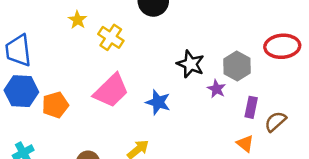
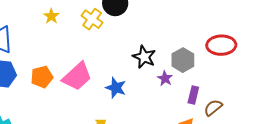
yellow cross: (111, 37) -> (92, 19), moved
orange pentagon: (55, 105) -> (42, 77), moved

